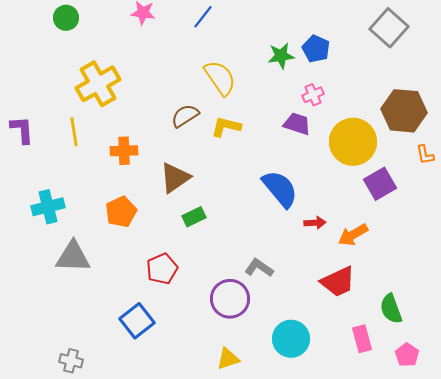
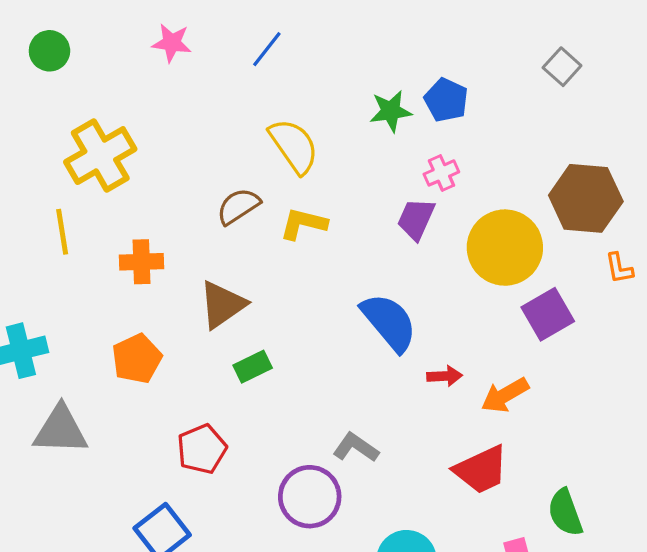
gray square: (389, 28) -> (562, 67), size x0.6
purple trapezoid: (297, 124) -> (416, 219), turned -84

